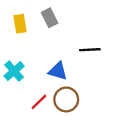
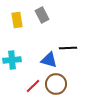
black line: (90, 50) -> (68, 48), moved
cyan cross: (14, 71) -> (12, 60), turned 36

